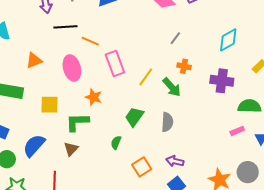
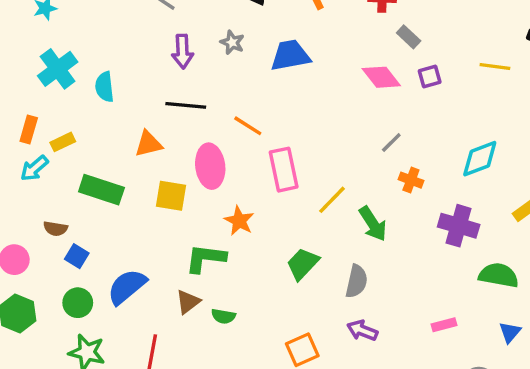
black line: (65, 27) -> (186, 105), moved
orange cross: (184, 66) -> (411, 180), moved
yellow square: (49, 105) -> (171, 196), moved
pink rectangle: (237, 131) -> (444, 325), moved
green semicircle: (116, 142) -> (223, 316), moved, turned -112
purple arrow: (175, 161) -> (362, 330), moved

